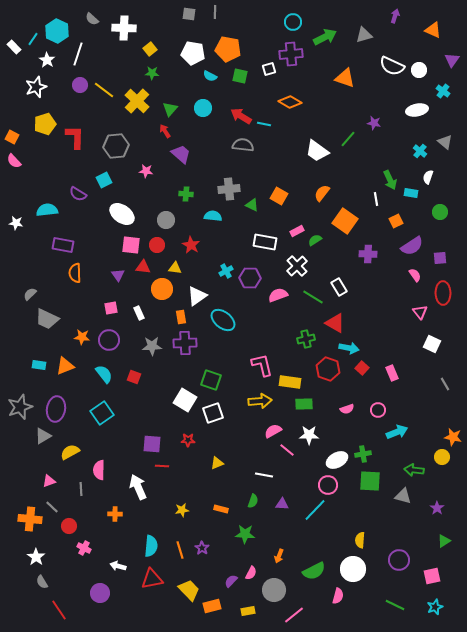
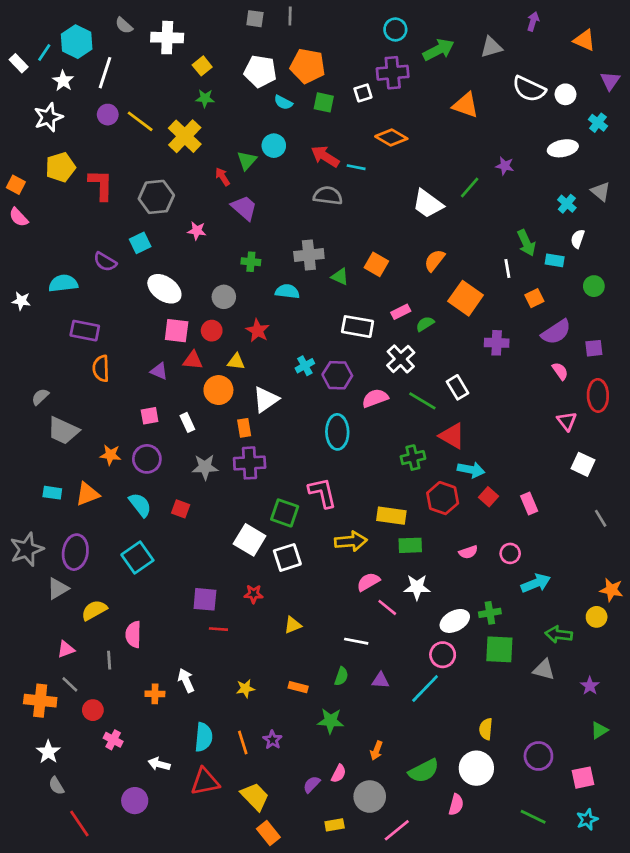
green triangle: (170, 109) -> (247, 160), moved
purple triangle: (118, 275) -> (159, 371), turned -32
cyan ellipse: (223, 320) -> (337, 432), moved, turned 50
pink L-shape: (262, 365) -> (322, 493), moved
white arrow: (138, 487) -> (186, 680), moved, size x0.7
orange rectangle: (212, 606) -> (268, 833), moved, turned 66

